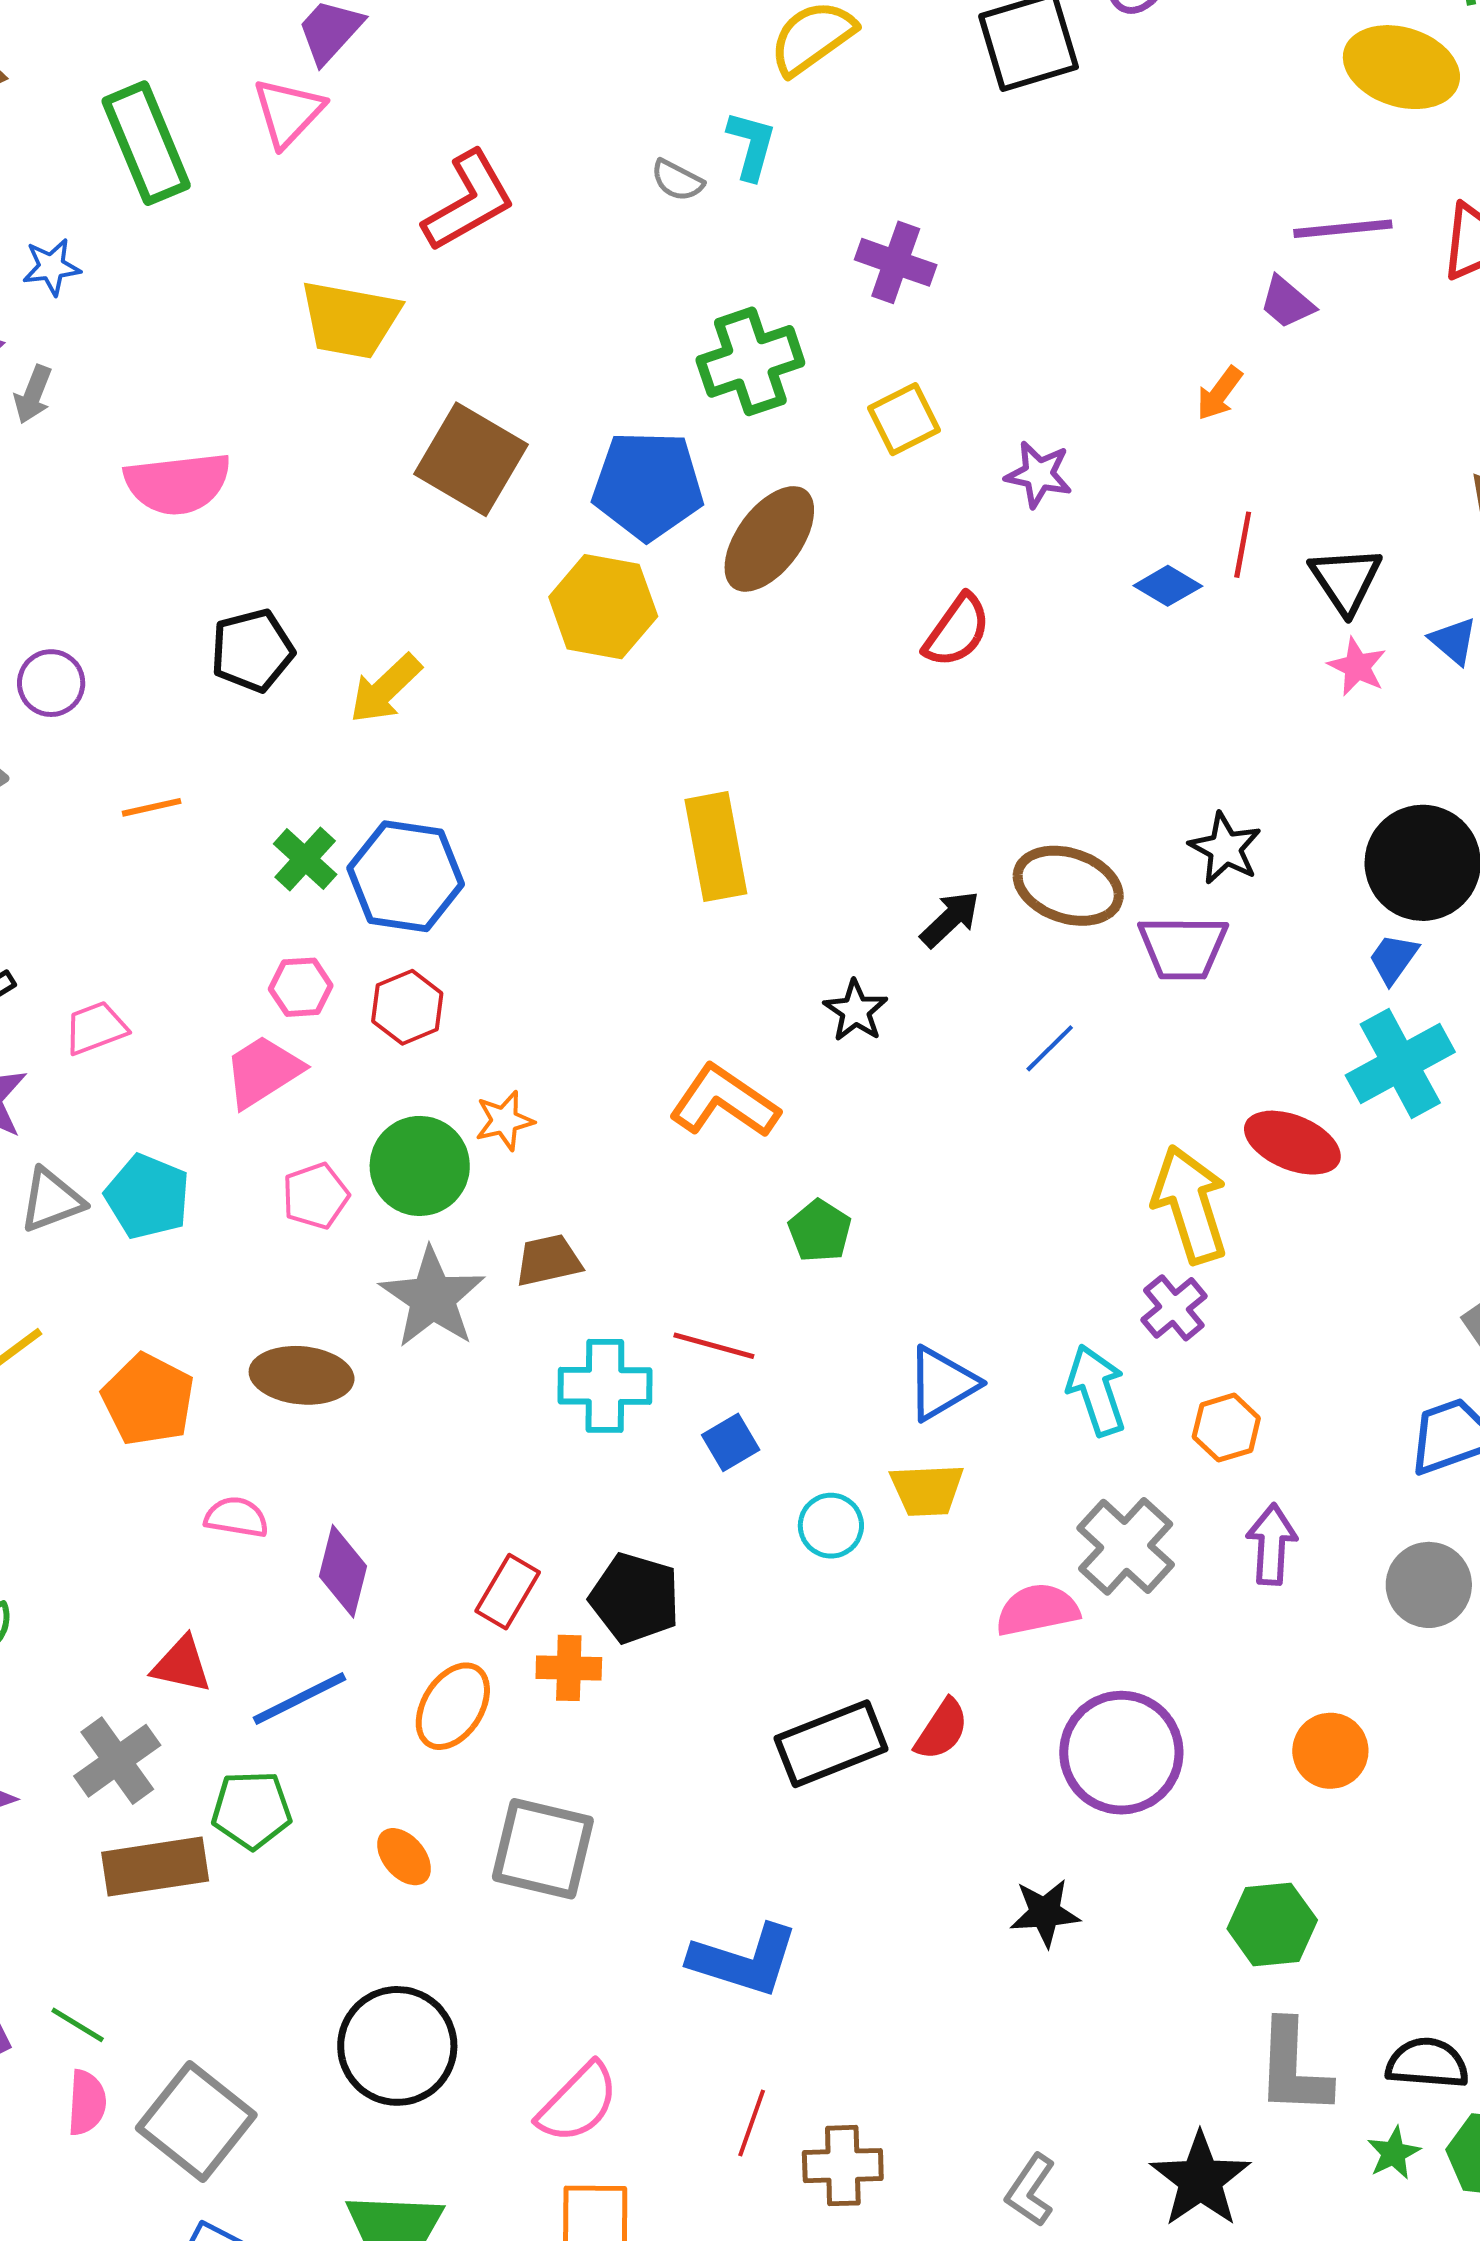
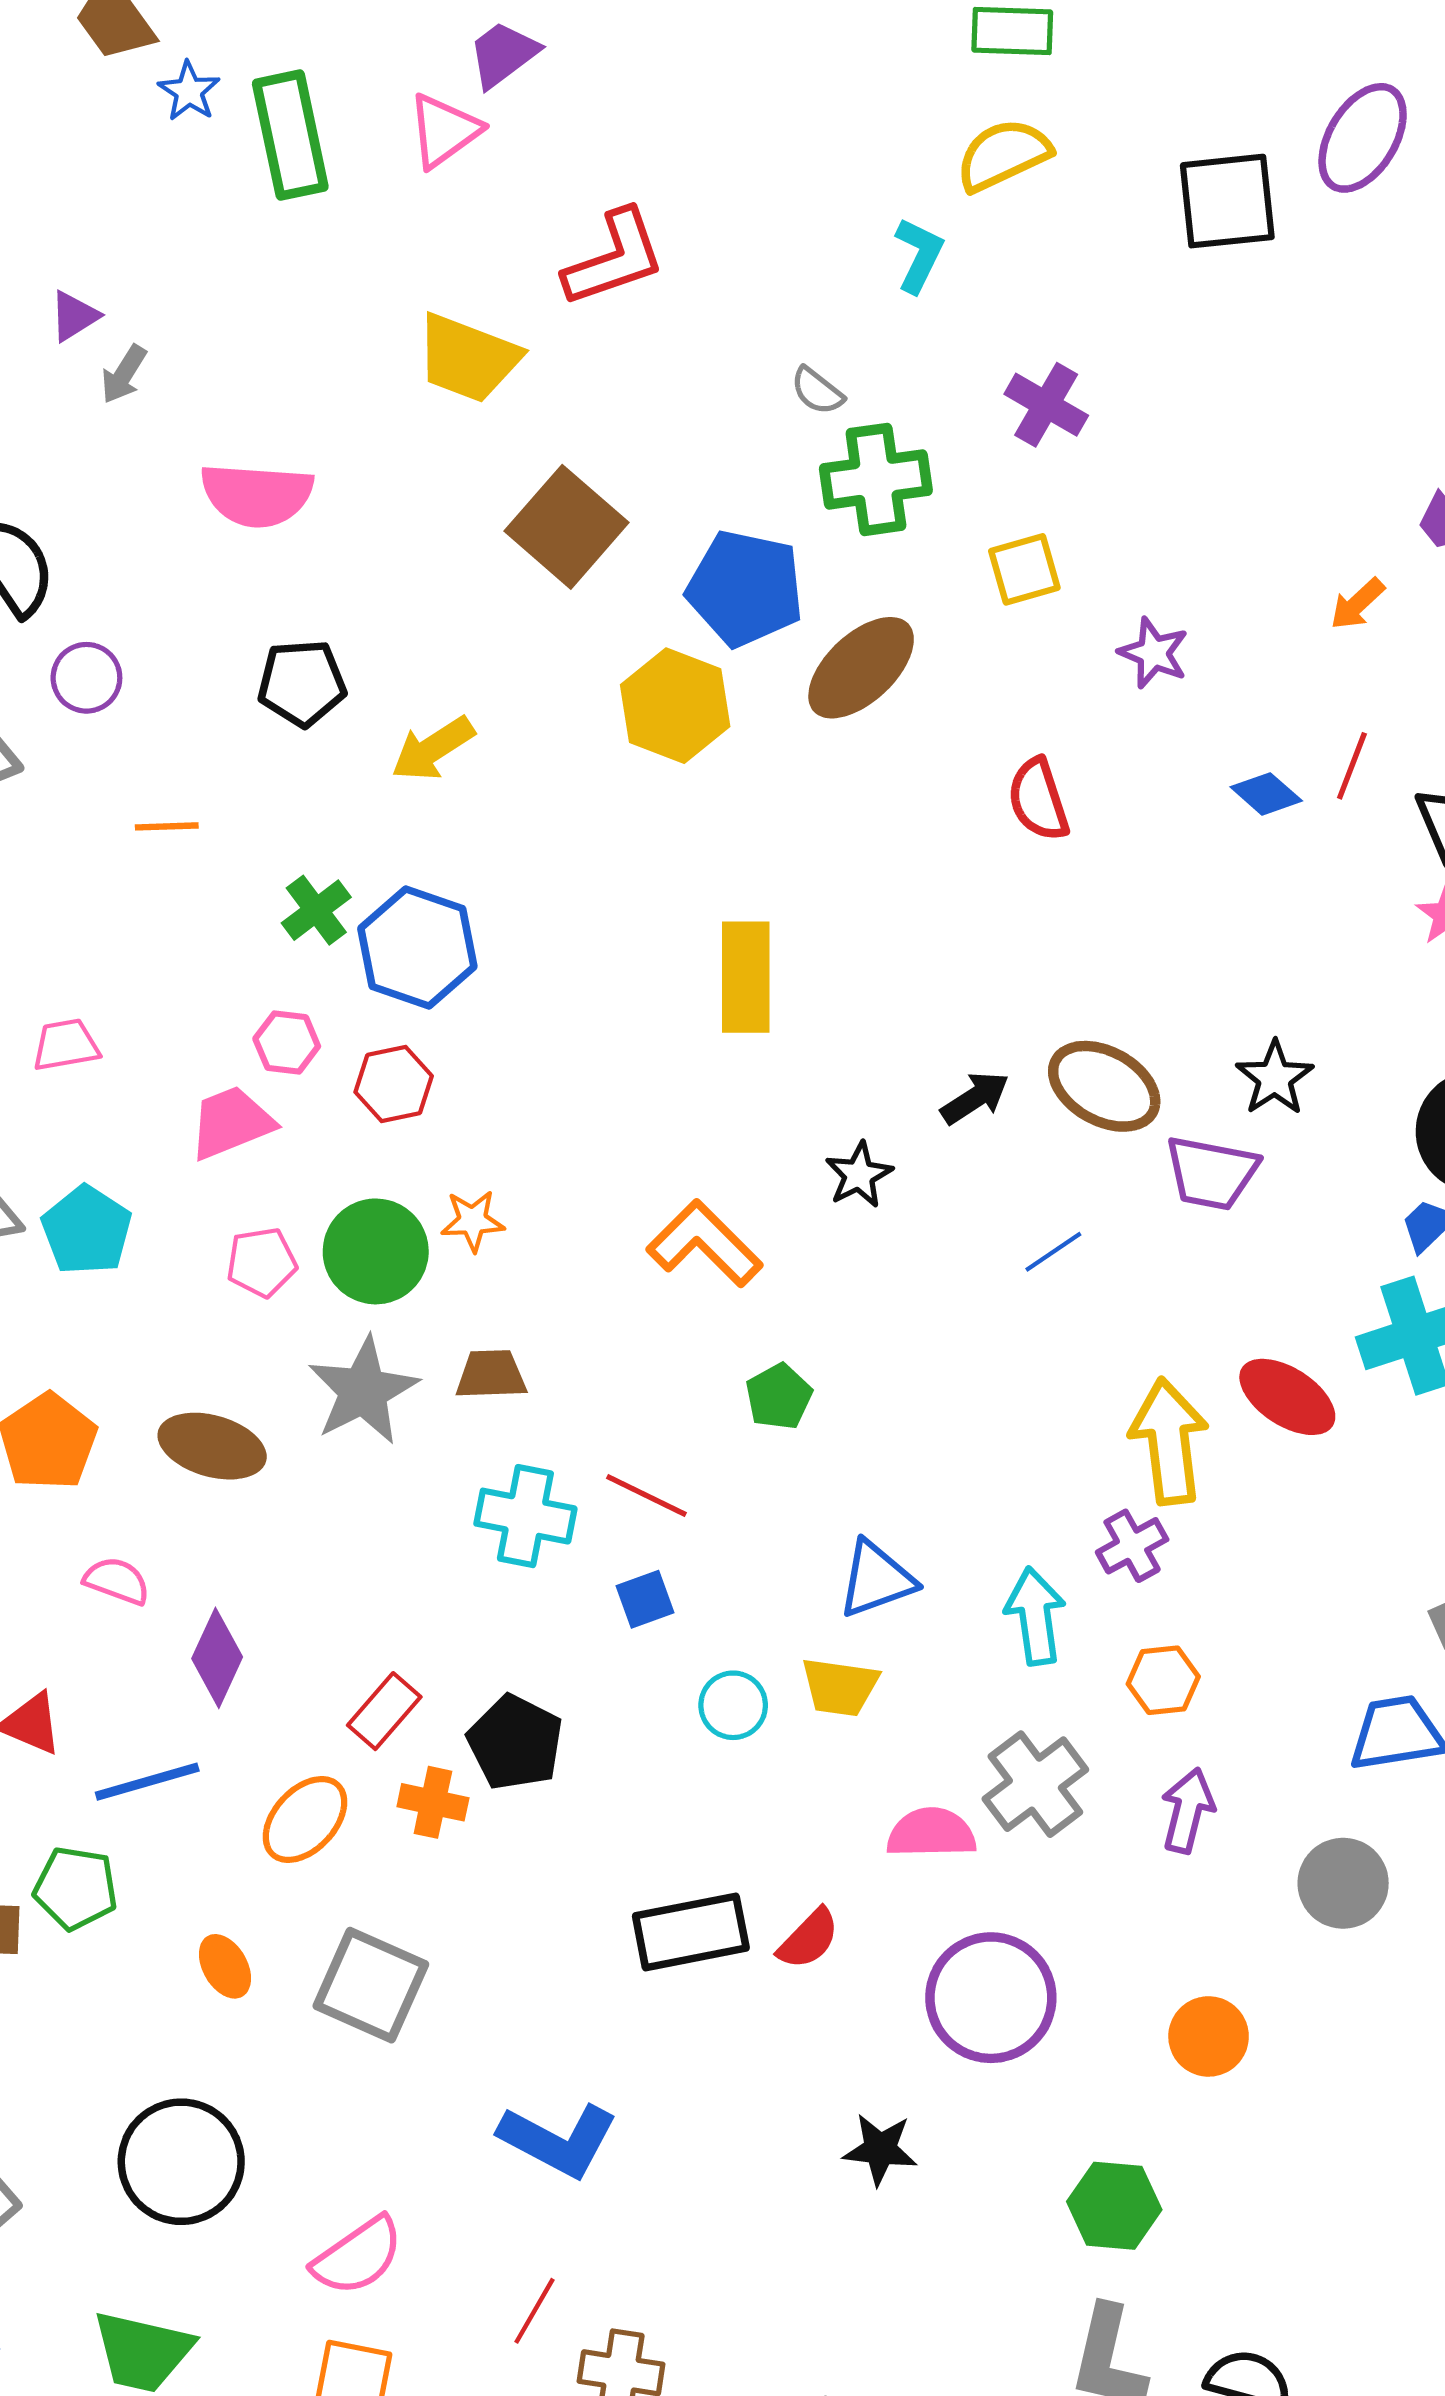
gray semicircle: (677, 180) -> (817, 391), moved
blue star: (51, 267) -> (189, 91), moved, turned 30
red semicircle: (957, 631) -> (1038, 800), turned 116

